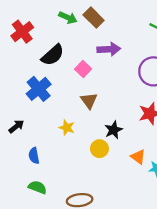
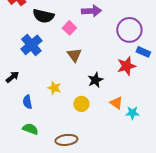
black semicircle: (53, 55) -> (43, 16), turned 55
yellow star: (67, 128) -> (54, 88), moved
yellow circle: (99, 149) -> (81, 104), moved

